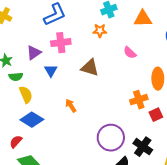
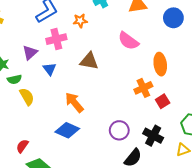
orange star: (100, 31) -> (80, 21), moved
pink semicircle: (130, 53) -> (128, 41), size x1.5
orange arrow: (71, 106) -> (74, 102), size x1.5
blue diamond: (32, 120) -> (67, 130), moved
purple circle: (111, 138) -> (119, 130), size x0.7

